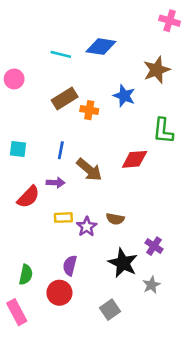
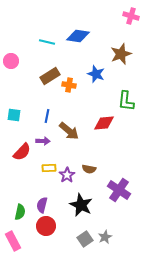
purple cross: (154, 246) -> (119, 190), size x1.6
black star: (123, 263) -> (81, 205), moved
purple semicircle: (70, 266) -> (42, 205), moved
gray star: (151, 285) -> (105, 237), moved

